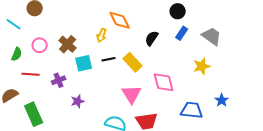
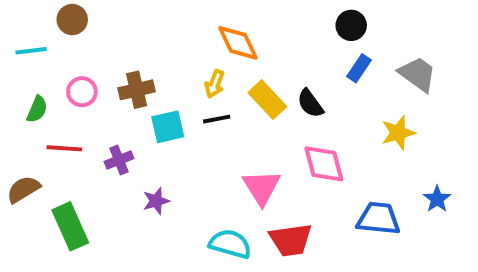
cyan line: (14, 24) -> (31, 51), turned -42
yellow arrow: (102, 35) -> (215, 84), moved
black semicircle: (152, 38) -> (310, 103), moved, turned -70
brown cross: (68, 44) -> (137, 90), turned 36
yellow rectangle: (133, 62) -> (267, 100), moved

